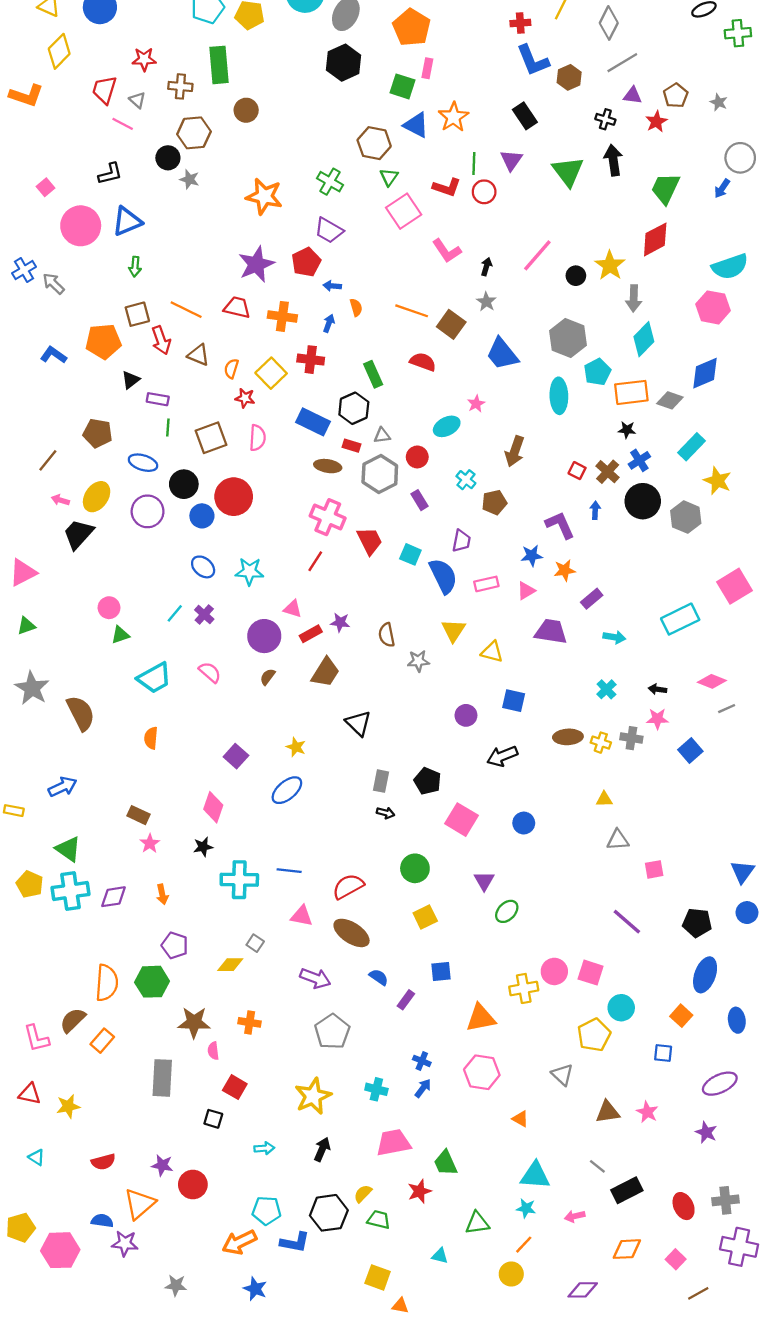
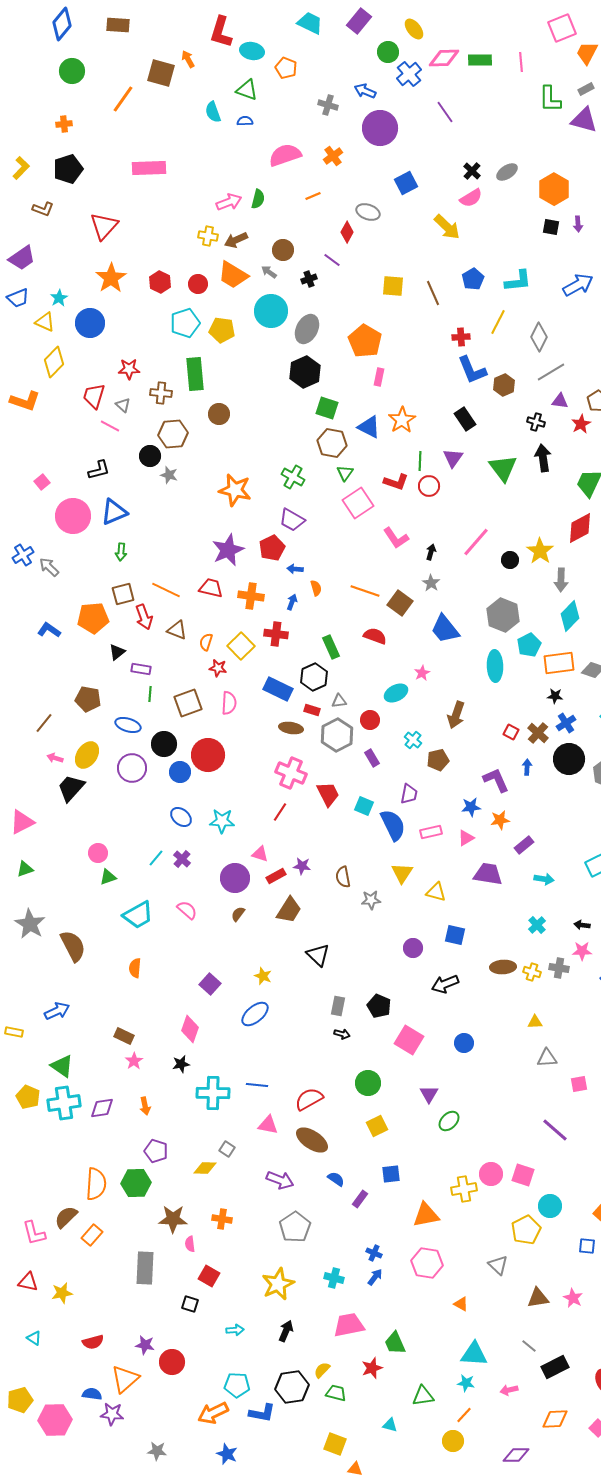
green square: (403, 86) -> (327, 408), moved

